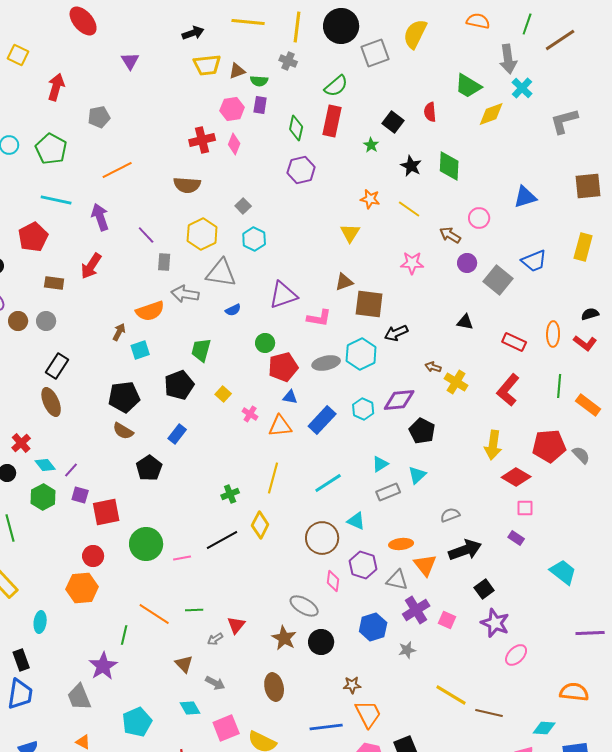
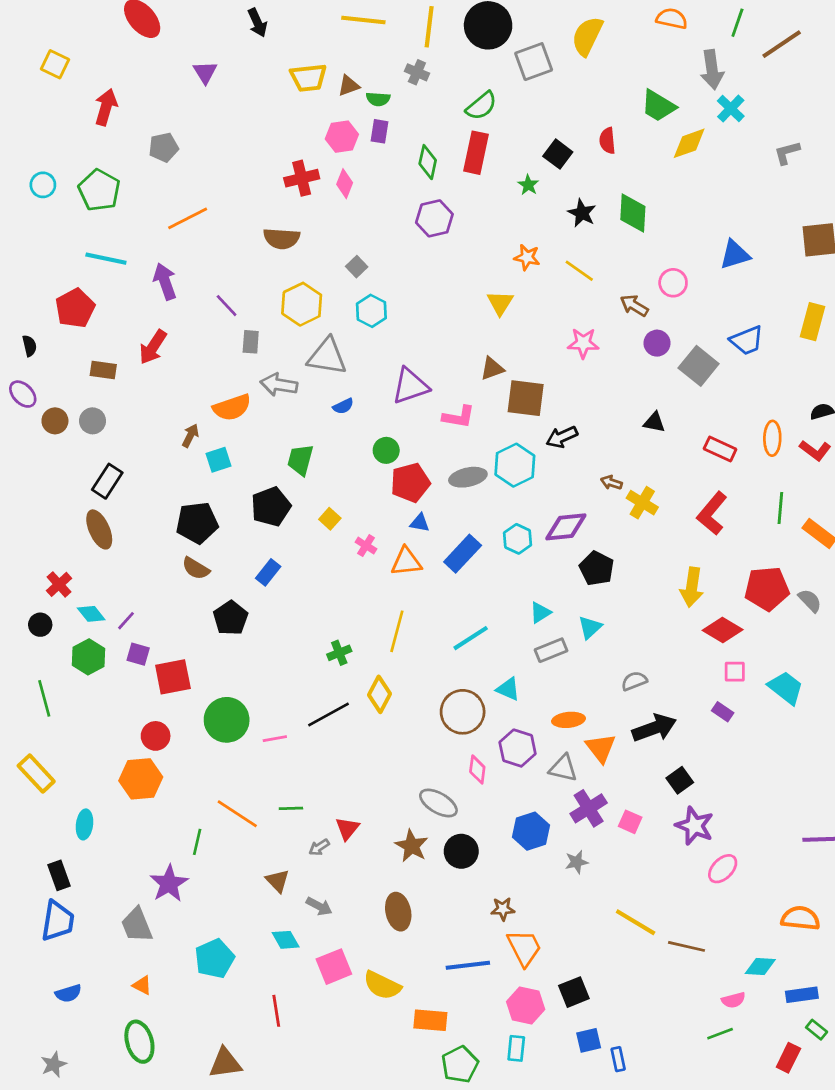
black arrow: (193, 33) -> (257, 23), moved, turned 85
gray L-shape: (564, 121) -> (787, 153), size x0.7
cyan trapezoid: (563, 572) -> (786, 688), moved

